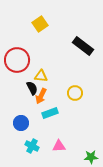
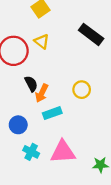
yellow triangle: (41, 76) -> (42, 41), moved, turned 32
pink triangle: (59, 146) -> (63, 152), size x1.6

